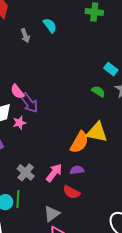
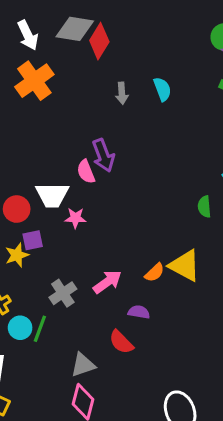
green semicircle: (98, 91) -> (204, 207), turned -144
purple arrow: (29, 103) -> (103, 155), moved
orange semicircle: (79, 142) -> (155, 273), size x0.6
pink arrow: (54, 173) -> (107, 282), moved

